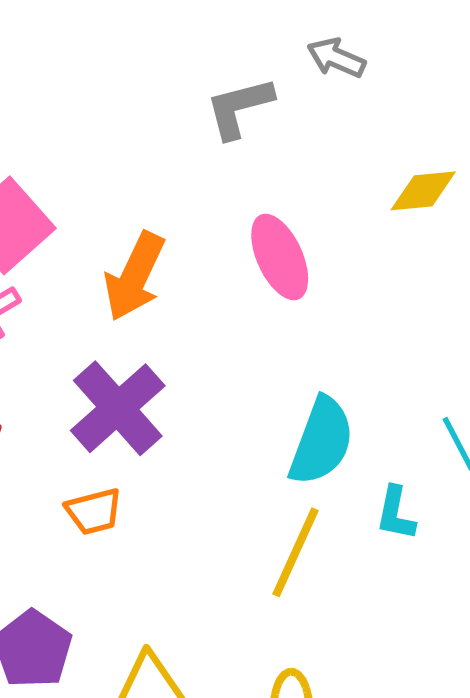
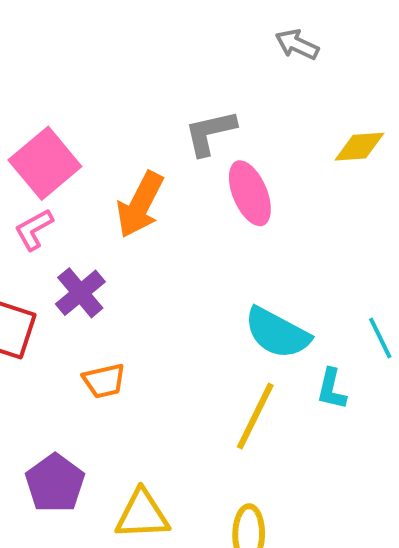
gray L-shape: (239, 108) -> (210, 133), moved
purple cross: (118, 408) -> (80, 293), moved, size x0.7
cyan semicircle: (321, 441) -> (277, 333), turned 96

